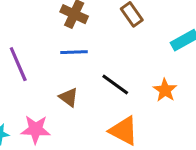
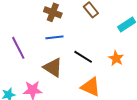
brown triangle: (69, 97) -> (53, 67), size x1.5

